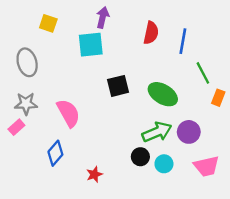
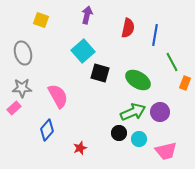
cyan square: (91, 45) -> (83, 51), moved, turned -35
black square: (118, 86) -> (100, 73), turned 30
pink trapezoid: (206, 166) -> (166, 151), moved

